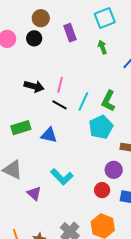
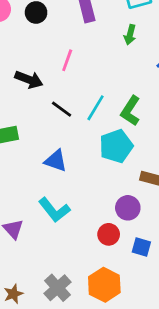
green arrow: (102, 47) -> (130, 35), turned -152
pink line: (60, 85) -> (67, 60), moved
blue triangle: (49, 135) -> (56, 161), moved

